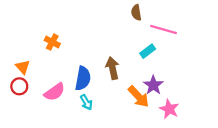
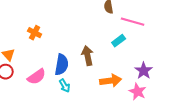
purple star: (153, 85) -> (144, 71), moved
orange arrow: (139, 97) -> (111, 81), turned -55

